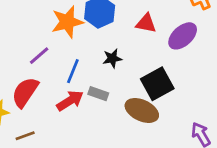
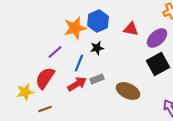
black star: (112, 58) -> (97, 48), moved
black square: (157, 84) -> (158, 64), moved
gray rectangle: (98, 94) -> (97, 79), turned -40

